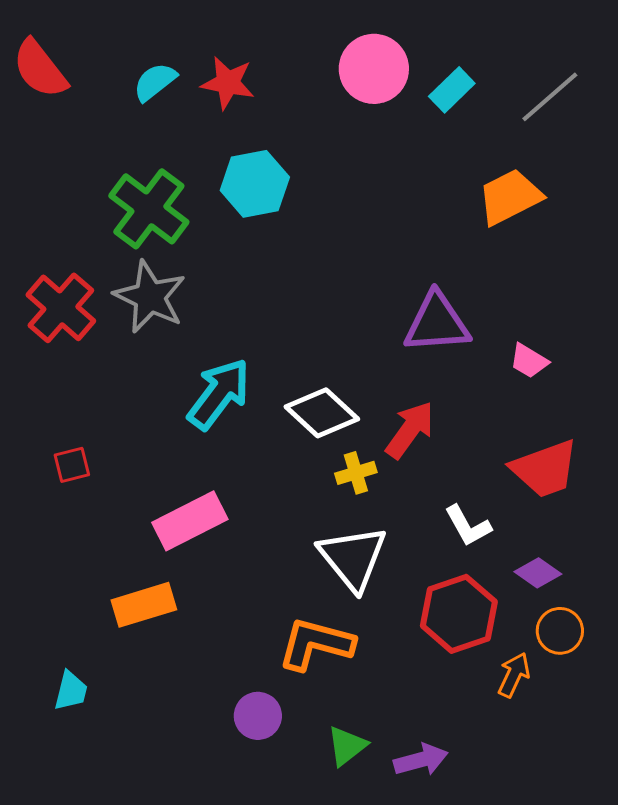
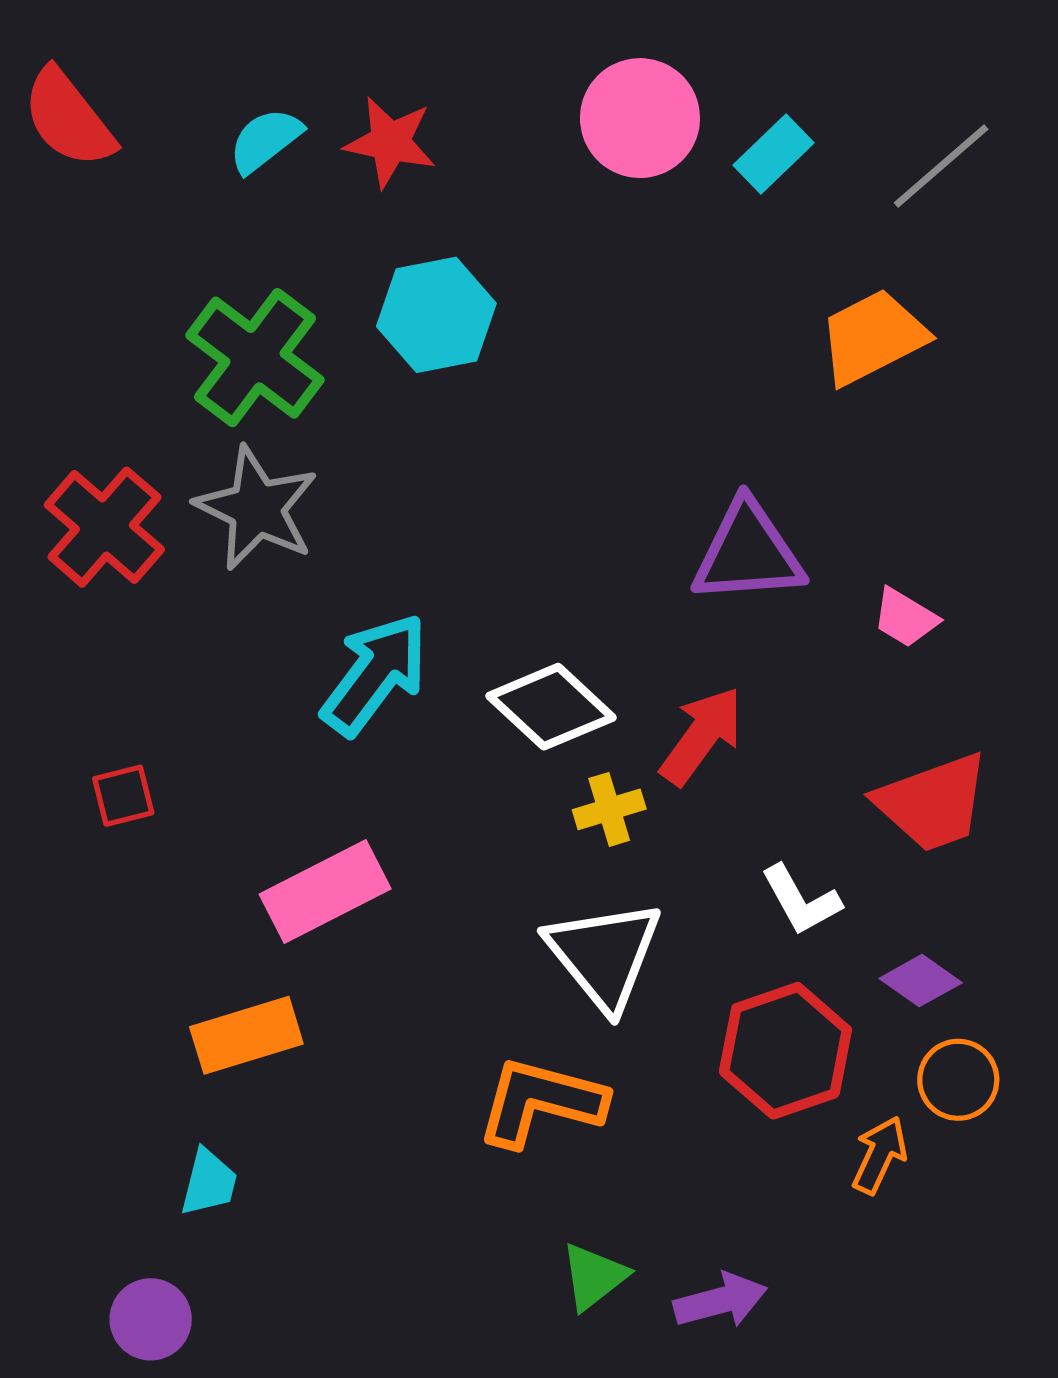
cyan trapezoid: (71, 691) -> (209, 1182), moved
purple circle: (258, 716) -> (151, 1319), moved

